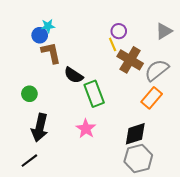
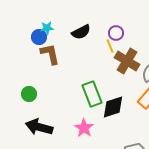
black semicircle: (74, 75) -> (81, 32), moved, turned -60
black arrow: (40, 128) -> (39, 127), turned 92
black diamond: (135, 134) -> (113, 107), moved

